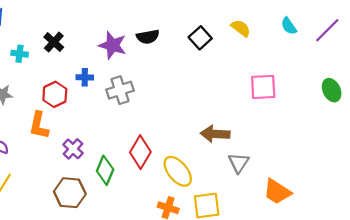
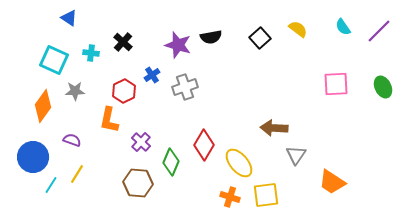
blue cross: (85, 77) -> (152, 75), turned -35
pink square: (263, 87) -> (336, 84), moved

